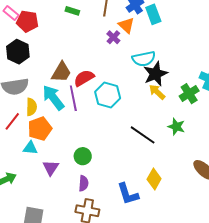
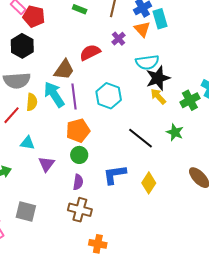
orange triangle: (126, 25) -> (142, 29), moved
red semicircle: (84, 78) -> (90, 52), moved
orange pentagon: (40, 129) -> (78, 130), moved
blue L-shape: (128, 194) -> (115, 175), moved, turned 95

